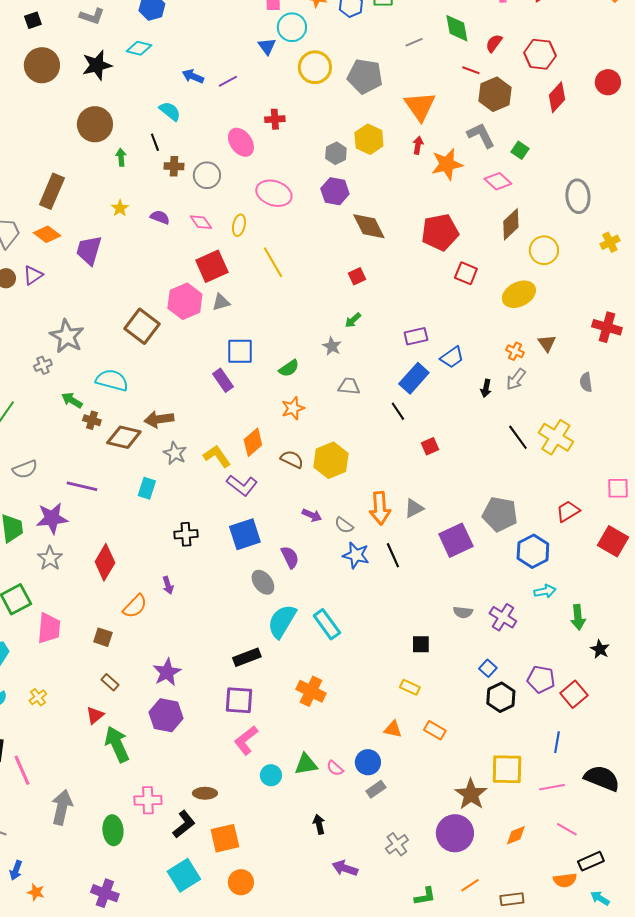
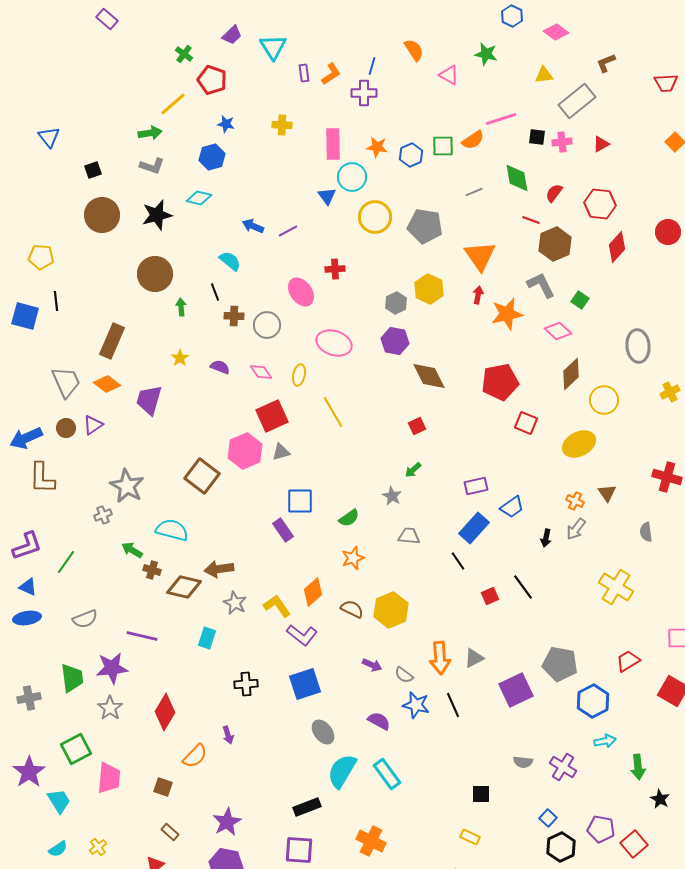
black line: (518, 437) -> (523, 587), moved
purple semicircle: (290, 557) -> (379, 721), moved, turned -35

